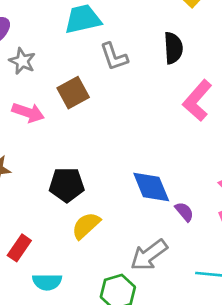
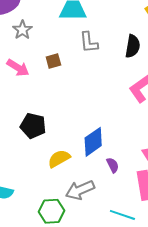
brown square: (73, 93) -> (53, 61), size x0.7
blue diamond: (151, 187) -> (93, 142), turned 64
yellow semicircle: (86, 226) -> (59, 159), moved

